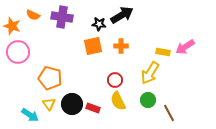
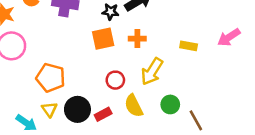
pink arrow: (185, 47) -> (229, 37), moved
yellow arrow: (150, 73) -> (152, 72), moved
red circle: (115, 80) -> (115, 80), moved
red rectangle: (93, 108) -> (103, 114), turned -48

